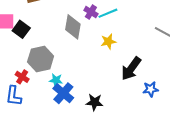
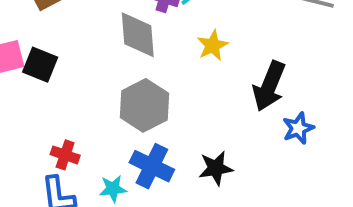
gray hexagon: (41, 59) -> (144, 105), moved
cyan star: (56, 80) -> (113, 189), moved
blue star: (151, 89) -> (298, 128), moved

